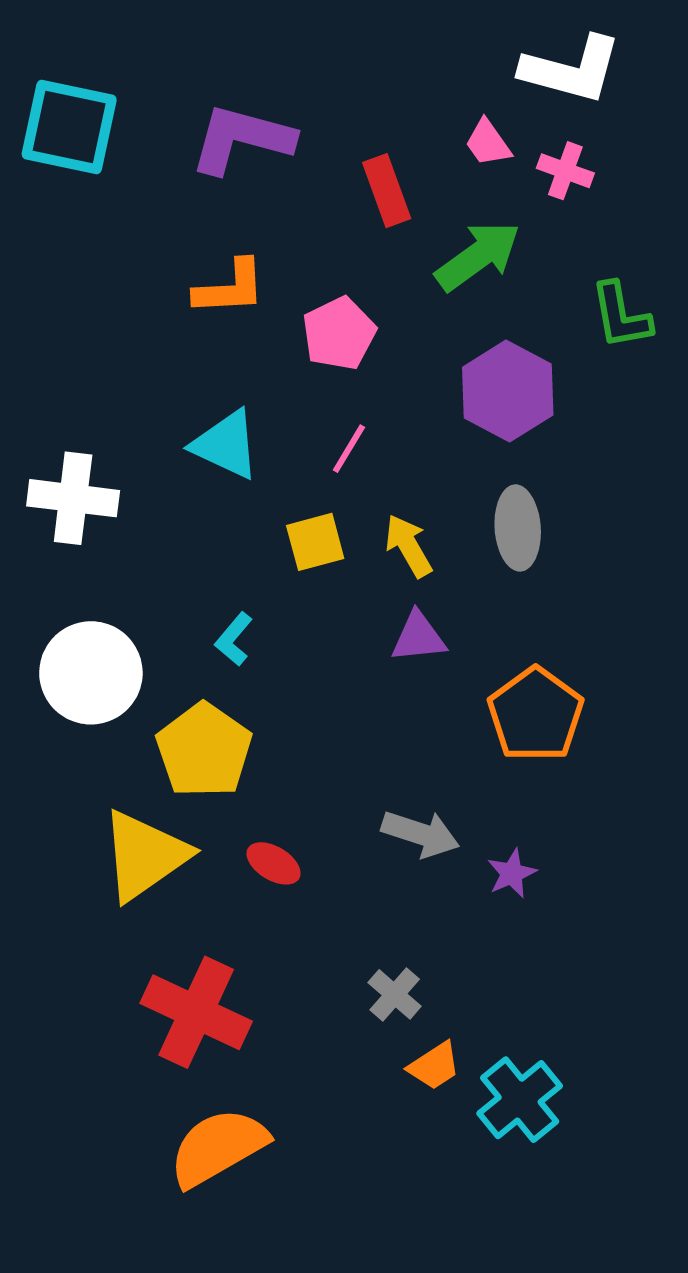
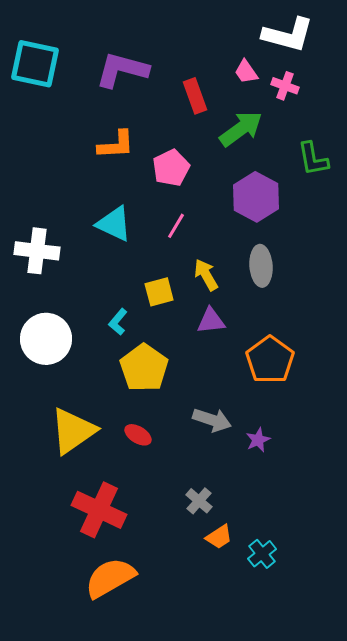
yellow square: (315, 542) -> (159, 292), moved
yellow pentagon: (204, 750) -> (144, 368), moved
cyan cross: (520, 1100) -> (262, 554), size x0.7

